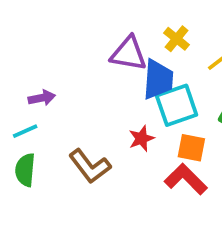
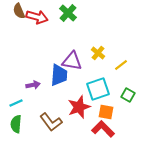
blue trapezoid: (158, 79) -> (59, 75), moved
purple arrow: (42, 98) -> (33, 85), moved
red star: (141, 139) -> (79, 107), size x1.6

